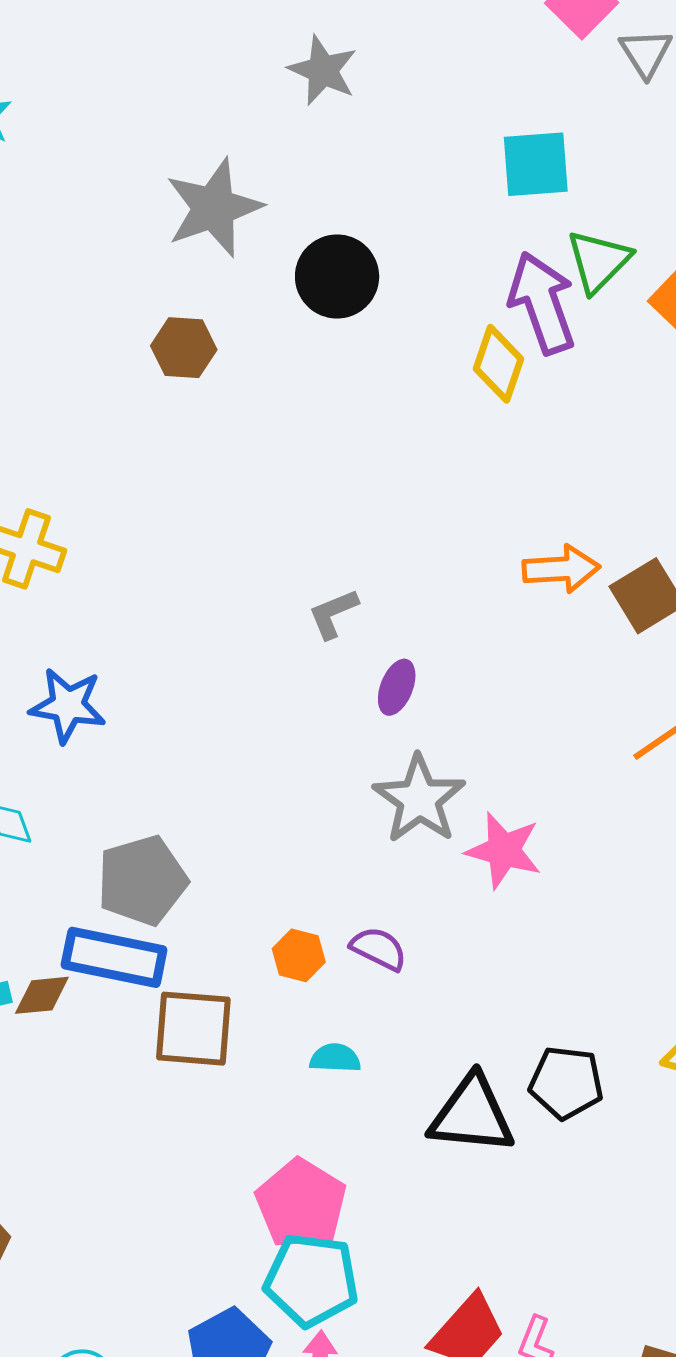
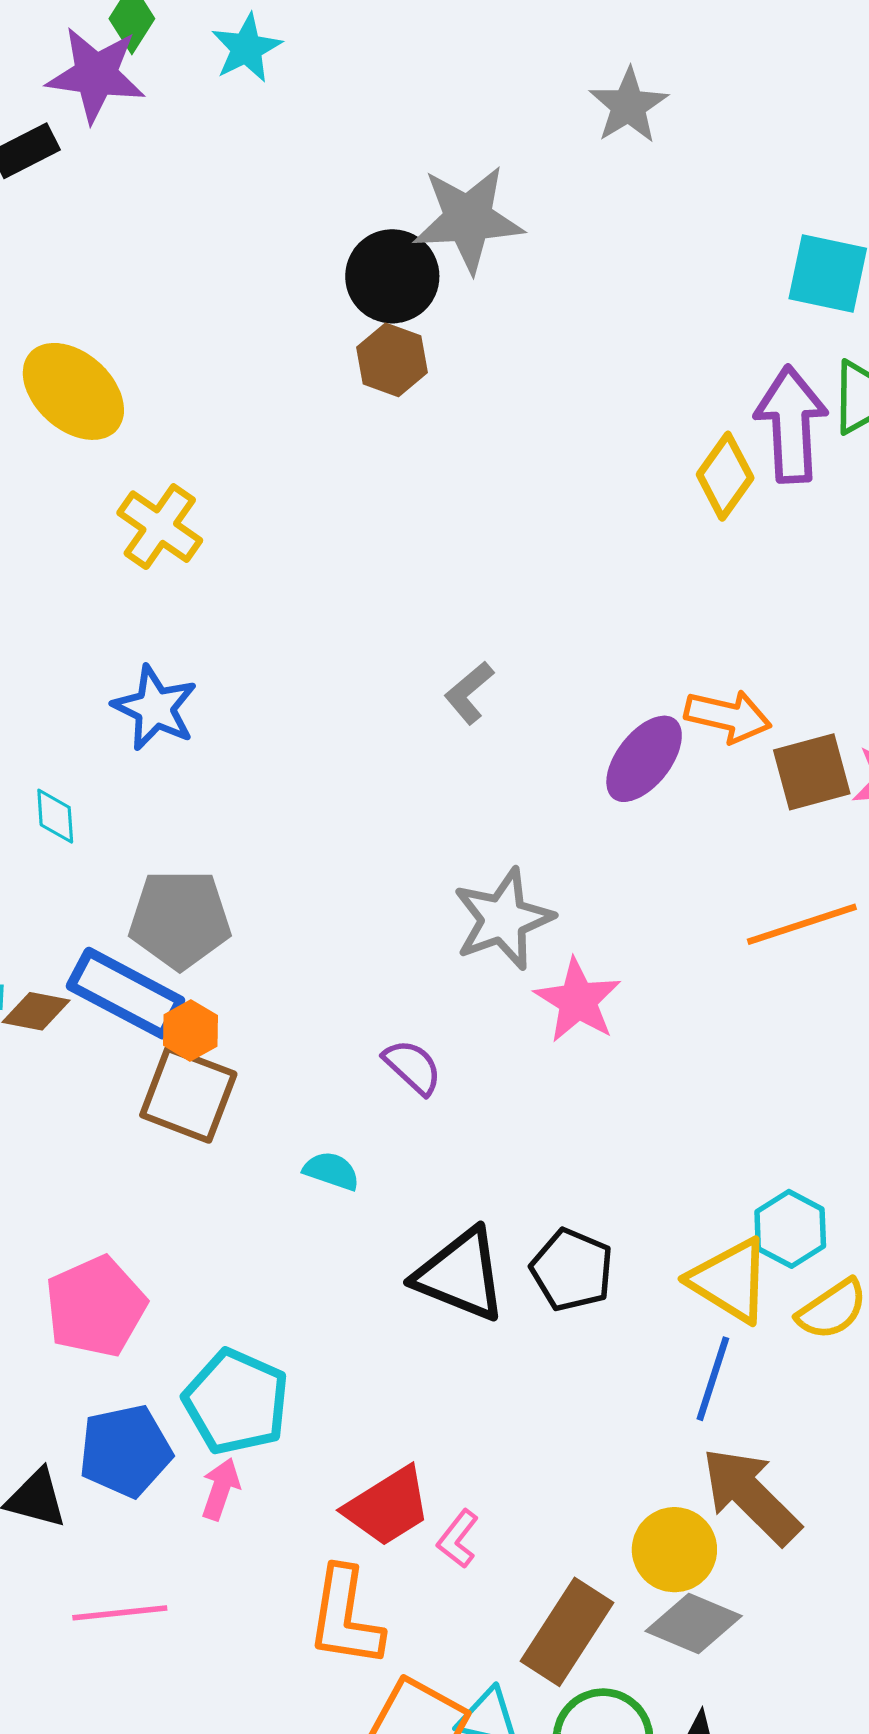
black circle: (337, 277) -> (392, 276), moved
gray L-shape: (333, 614) -> (469, 693), turned -34
purple ellipse: (397, 687) -> (644, 759), moved, size x1.5
orange hexagon: (299, 955) -> (190, 1030), moved
pink pentagon: (301, 1204) -> (96, 1307), moved

